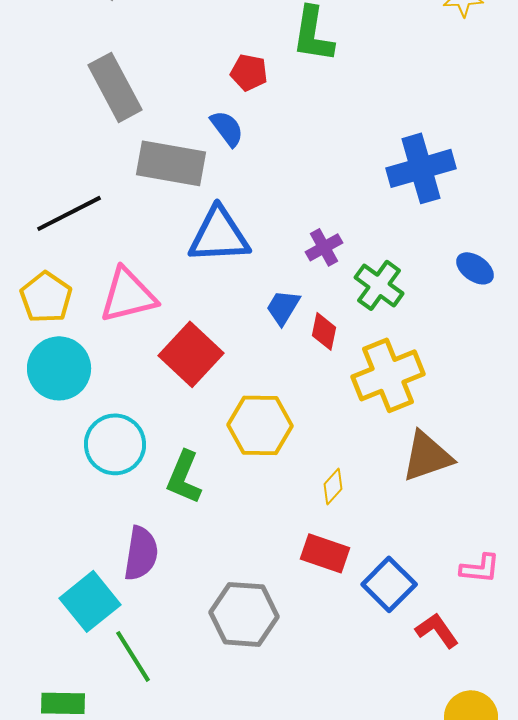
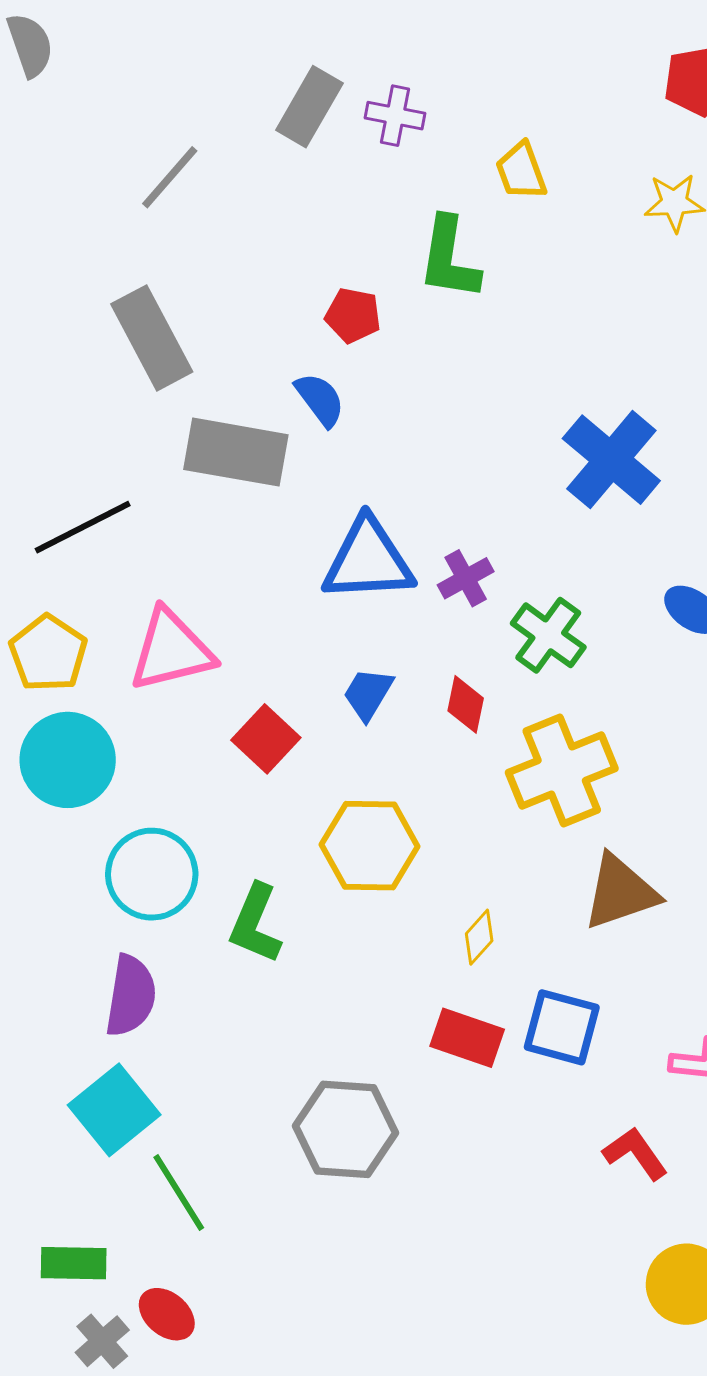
blue cross: (421, 168) -> (611, 460), turned -34
blue triangle: (219, 235) -> (368, 560), moved
blue trapezoid: (283, 307) -> (368, 694), moved
red square: (191, 354) -> (266, 739), size x0.7
purple semicircle: (141, 553) -> (131, 996), moved
blue square: (389, 584) -> (562, 1027), moved, turned -30

